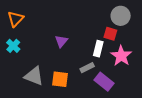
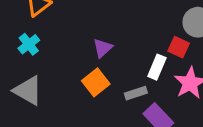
gray triangle: (34, 76) -> (28, 91), moved
orange square: (60, 79) -> (96, 82), moved, turned 36

